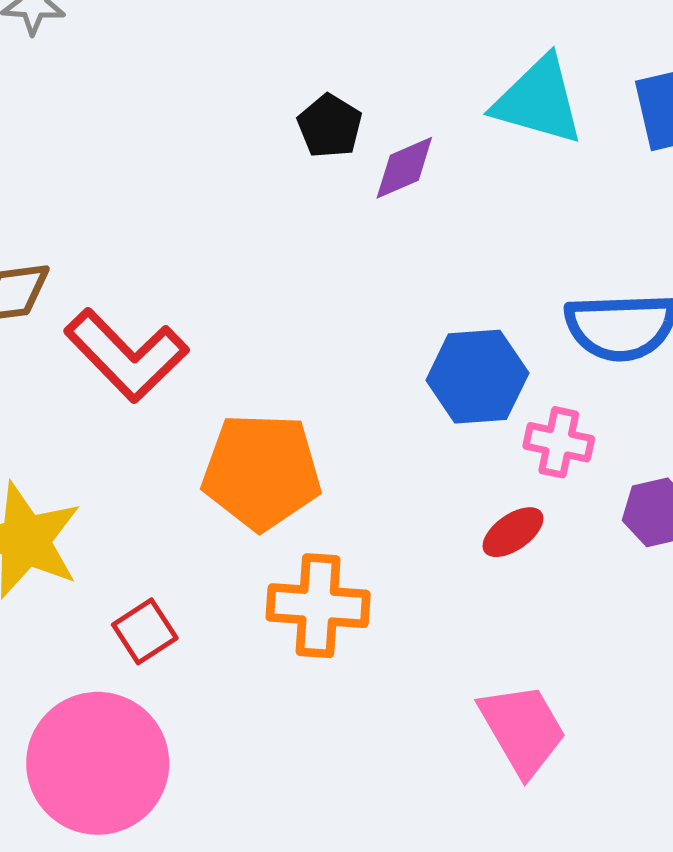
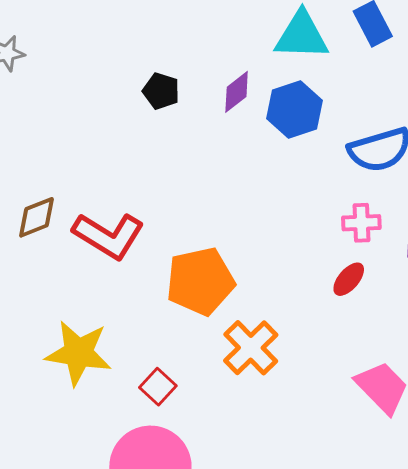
black pentagon: (330, 126) -> (161, 91), moved
blue hexagon: (477, 377) -> (294, 110), moved
orange cross: (318, 606) -> (251, 348), turned -34

